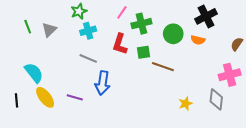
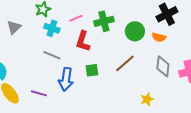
pink line: (122, 12) -> (76, 18), moved, turned 32
cyan cross: (88, 31) -> (52, 28), turned 35
green square: (143, 52) -> (92, 70), moved
brown line: (163, 67) -> (125, 63), turned -60
gray diamond: (216, 99) -> (163, 66), moved

